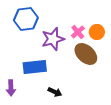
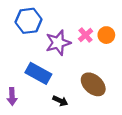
brown ellipse: (86, 54) -> (93, 84), moved
blue rectangle: (35, 67) -> (38, 73), turned 35

